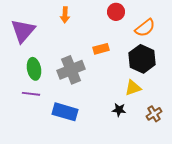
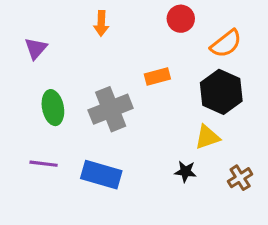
purple triangle: (23, 31) -> (36, 48), size x0.6
purple line: (31, 94) -> (44, 164), moved

